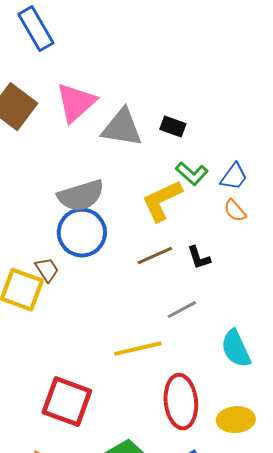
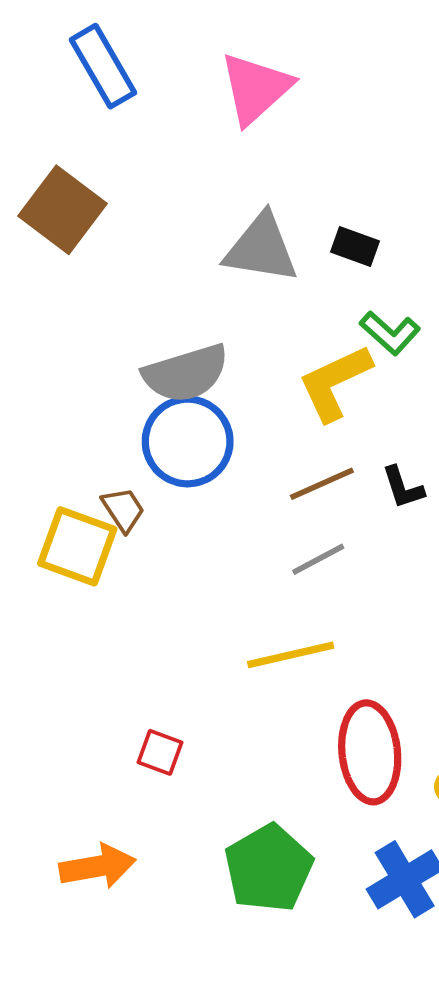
pink triangle: (76, 103) -> (256, 88), moved
gray line: (182, 310) -> (318, 559), moved
red square: (67, 402) -> (160, 752), size x0.5

